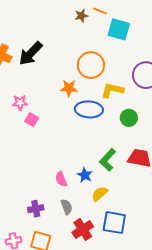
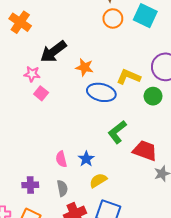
black arrow: (31, 53) -> (53, 52), moved
orange circle: (91, 65) -> (113, 18), moved, size x0.7
green circle: (129, 118) -> (153, 96), moved
green L-shape: (108, 160) -> (117, 132), moved

